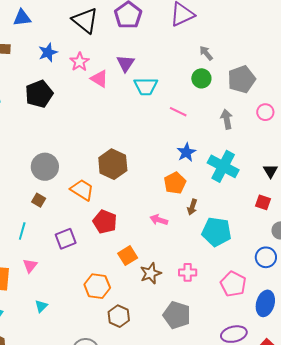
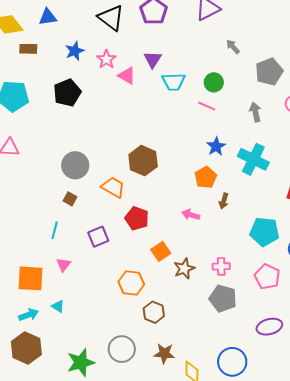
green circle: (201, 78) -> (214, 82), moved
cyan pentagon: (217, 232) -> (264, 232), moved
cyan triangle: (41, 306) -> (58, 306), moved, turned -40
gray pentagon: (177, 315) -> (223, 298), moved

